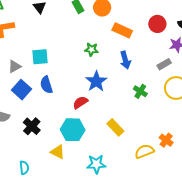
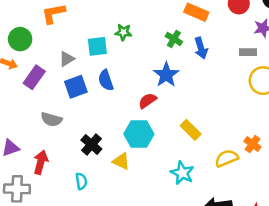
green star: (91, 49) -> (123, 32), moved
gray rectangle: (164, 64) -> (248, 52), turned 32
blue square: (22, 90) -> (76, 87), turned 30
green cross: (140, 91) -> (174, 39), moved
black cross: (32, 126) -> (91, 145), moved
cyan star: (96, 164) -> (182, 173), moved, turned 30

